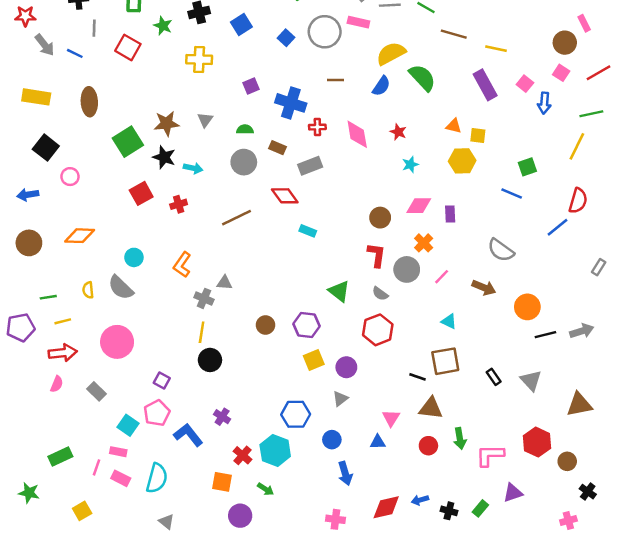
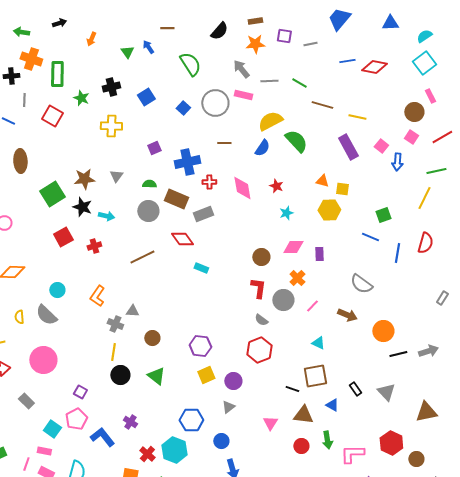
blue cross: (291, 103) -> (187, 162), turned -30
brown rectangle: (278, 148) -> (176, 199), size x1.6
blue line: (558, 227) -> (397, 253), moved, turned -42
green triangle: (339, 291) -> (156, 376), moved
brown circle: (265, 325) -> (152, 338), moved
blue triangle: (378, 442) -> (332, 405), moved, turned 32

